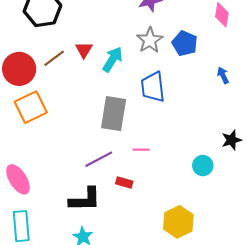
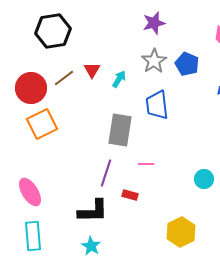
cyan arrow: (113, 59) -> (119, 79), size x0.7
purple line: (99, 159) -> (106, 173), turned -44

